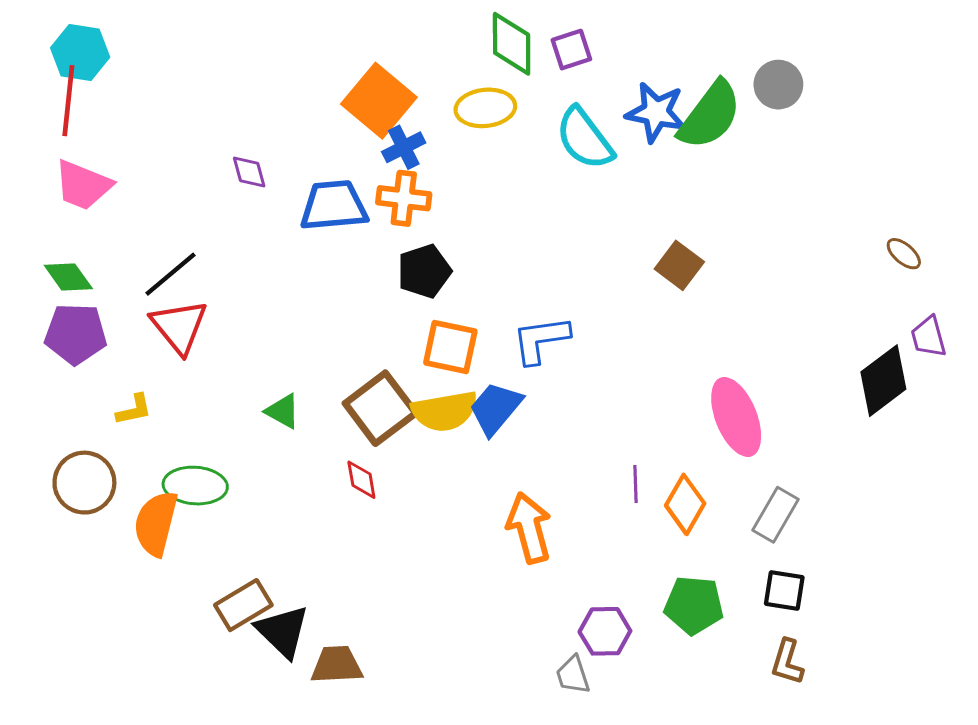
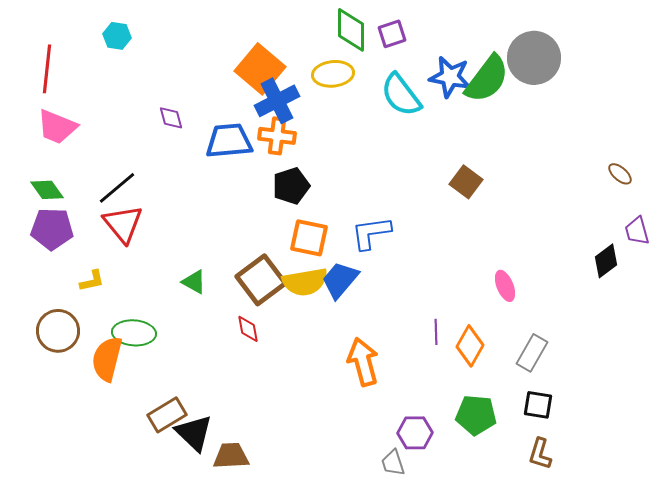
cyan hexagon: (80, 52) -> (117, 36), moved, size x0.7
gray circle: (778, 85) -> (534, 58), size x1.6
blue cross: (404, 147) -> (277, 101), size x1.5
black diamond: (883, 381) -> (606, 261), size x0.7
pink ellipse: (736, 417) -> (505, 286), size x0.6

